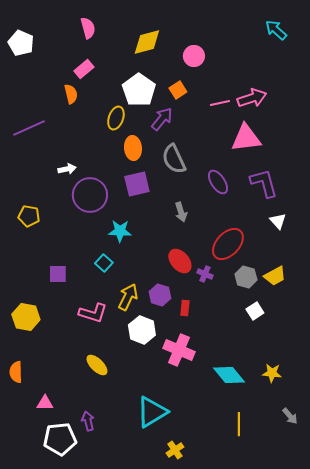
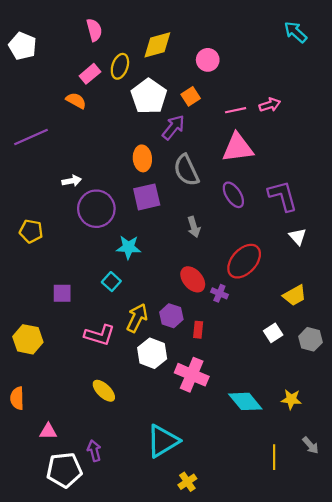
orange semicircle: (71, 94) -> (76, 101), turned -48
pink arrow: (252, 98) -> (270, 105), size x0.7
yellow ellipse: (116, 118) -> (120, 66), moved
pink triangle: (246, 138) -> (238, 148), moved
gray hexagon: (246, 277) -> (311, 339), moved
yellow line: (239, 424) -> (274, 457), moved

